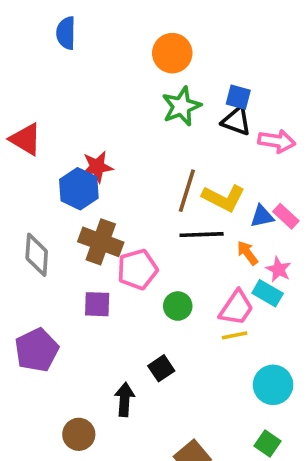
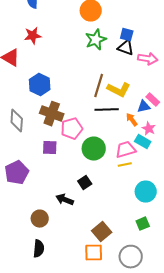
red star: (97, 167) -> (33, 36), moved
blue triangle: (262, 216) -> (144, 107), moved
green circle: (178, 306) -> (94, 149), size x1.5
pink trapezoid: (236, 308) -> (126, 150), turned -140
black arrow: (125, 399) -> (65, 200), turned -72
green square: (268, 443) -> (143, 224), turned 32

